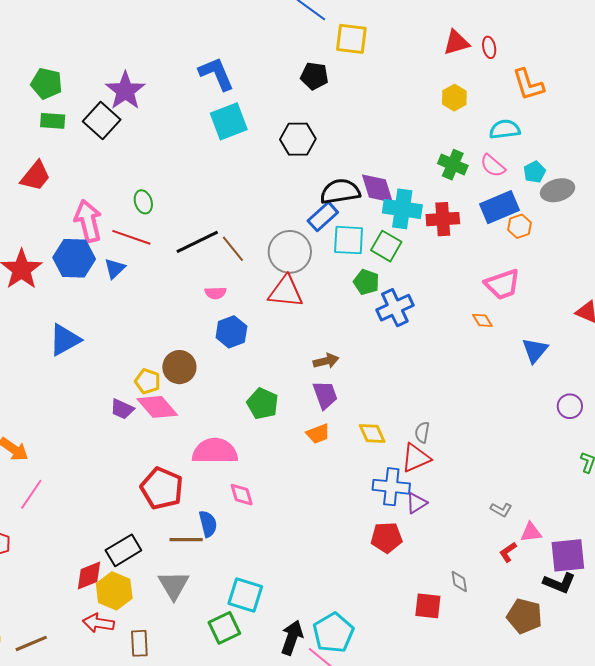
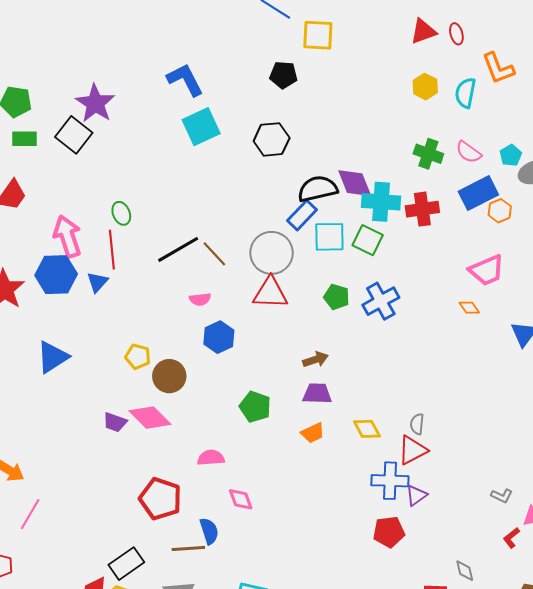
cyan semicircle: (505, 129) -> (465, 93), moved, turned -68
red line: (131, 237) -> (112, 250), turned 69
green pentagon: (366, 282) -> (337, 297), moved
yellow pentagon: (148, 381) -> (138, 357), moved
purple trapezoid: (325, 395) -> (317, 394), turned -64
pink semicircle: (215, 451) -> (211, 458), size x0.6

